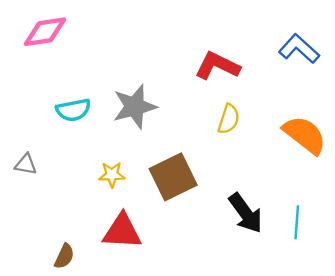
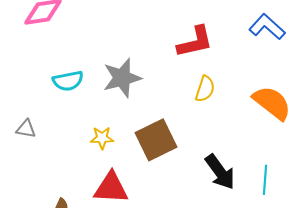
red L-shape: (217, 66) -> (195, 42), turned 141

